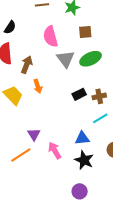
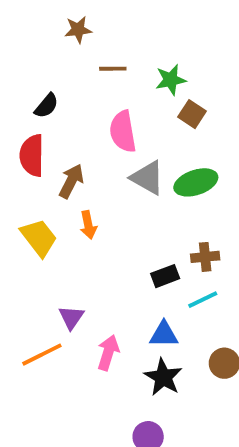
brown square: (85, 32) -> (192, 114), moved, turned 32
gray triangle: (66, 59) -> (147, 178), turned -30
black rectangle: (79, 94) -> (165, 276), moved
pink arrow: (55, 150) -> (108, 353), turned 42

